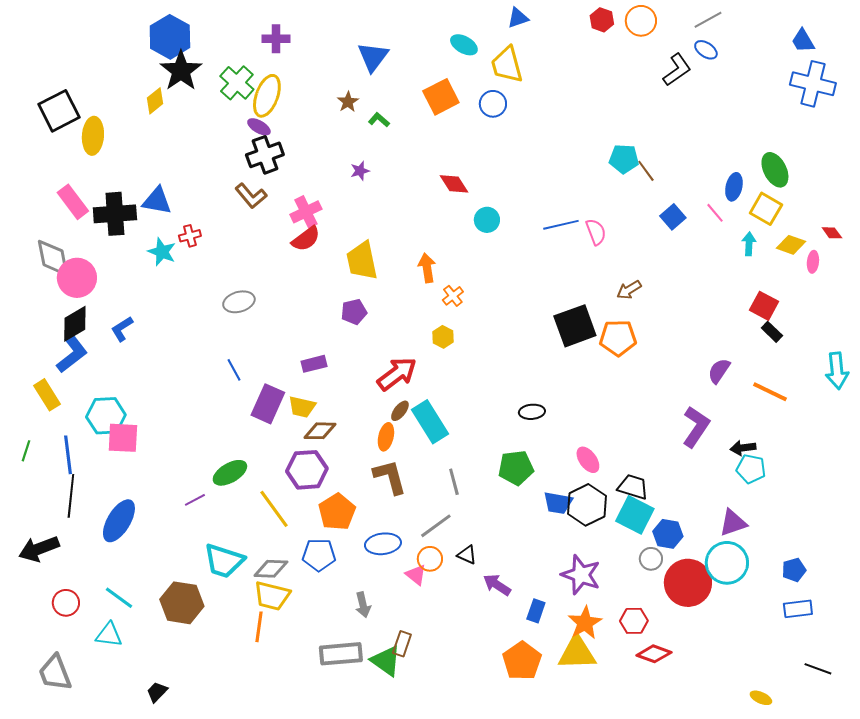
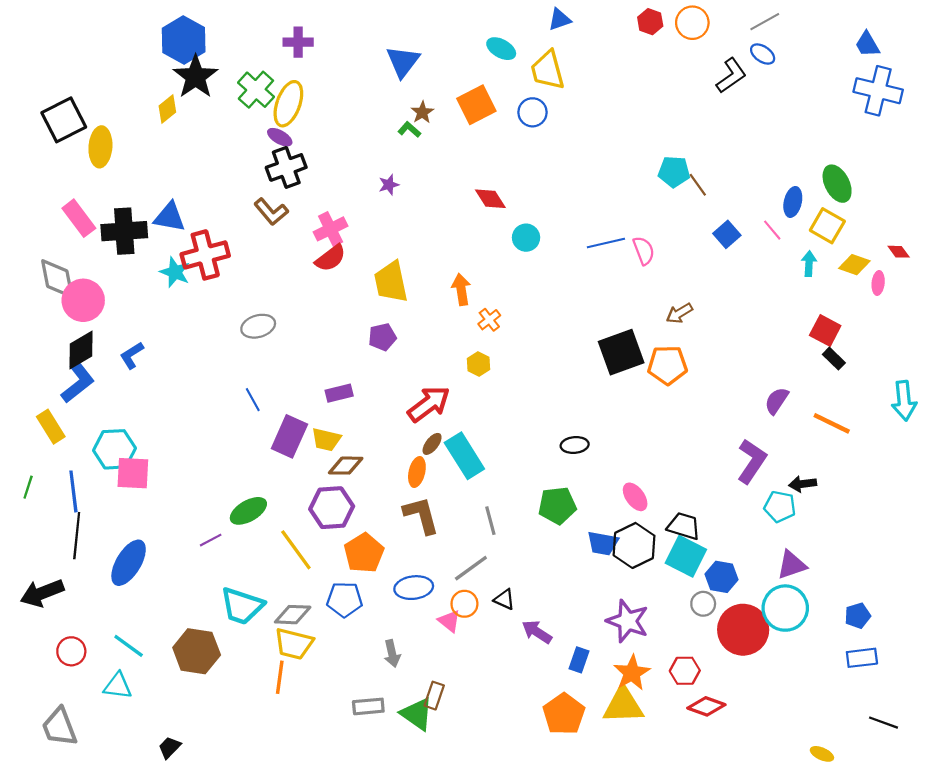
brown star: (348, 102) -> (422, 112), moved
red cross: (190, 236) -> (205, 255), size x2.0
cyan pentagon: (751, 469) -> (780, 507), moved
gray rectangle: (341, 654) -> (368, 706), size x0.7

